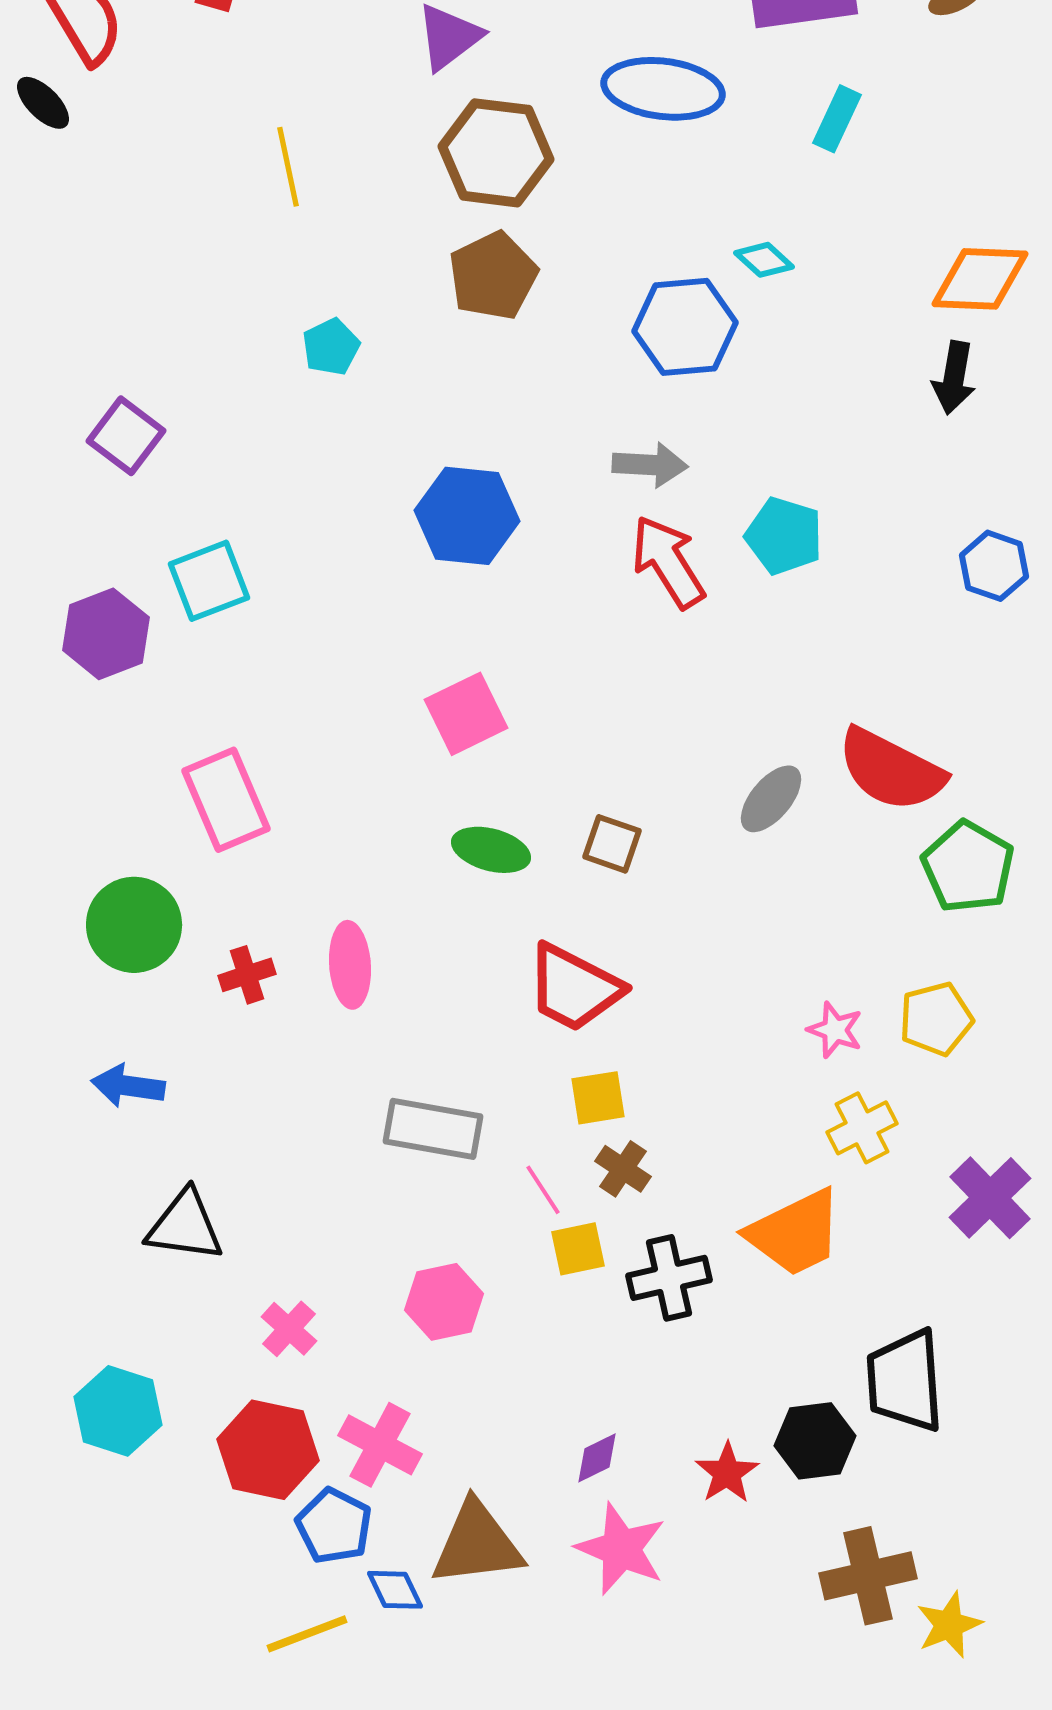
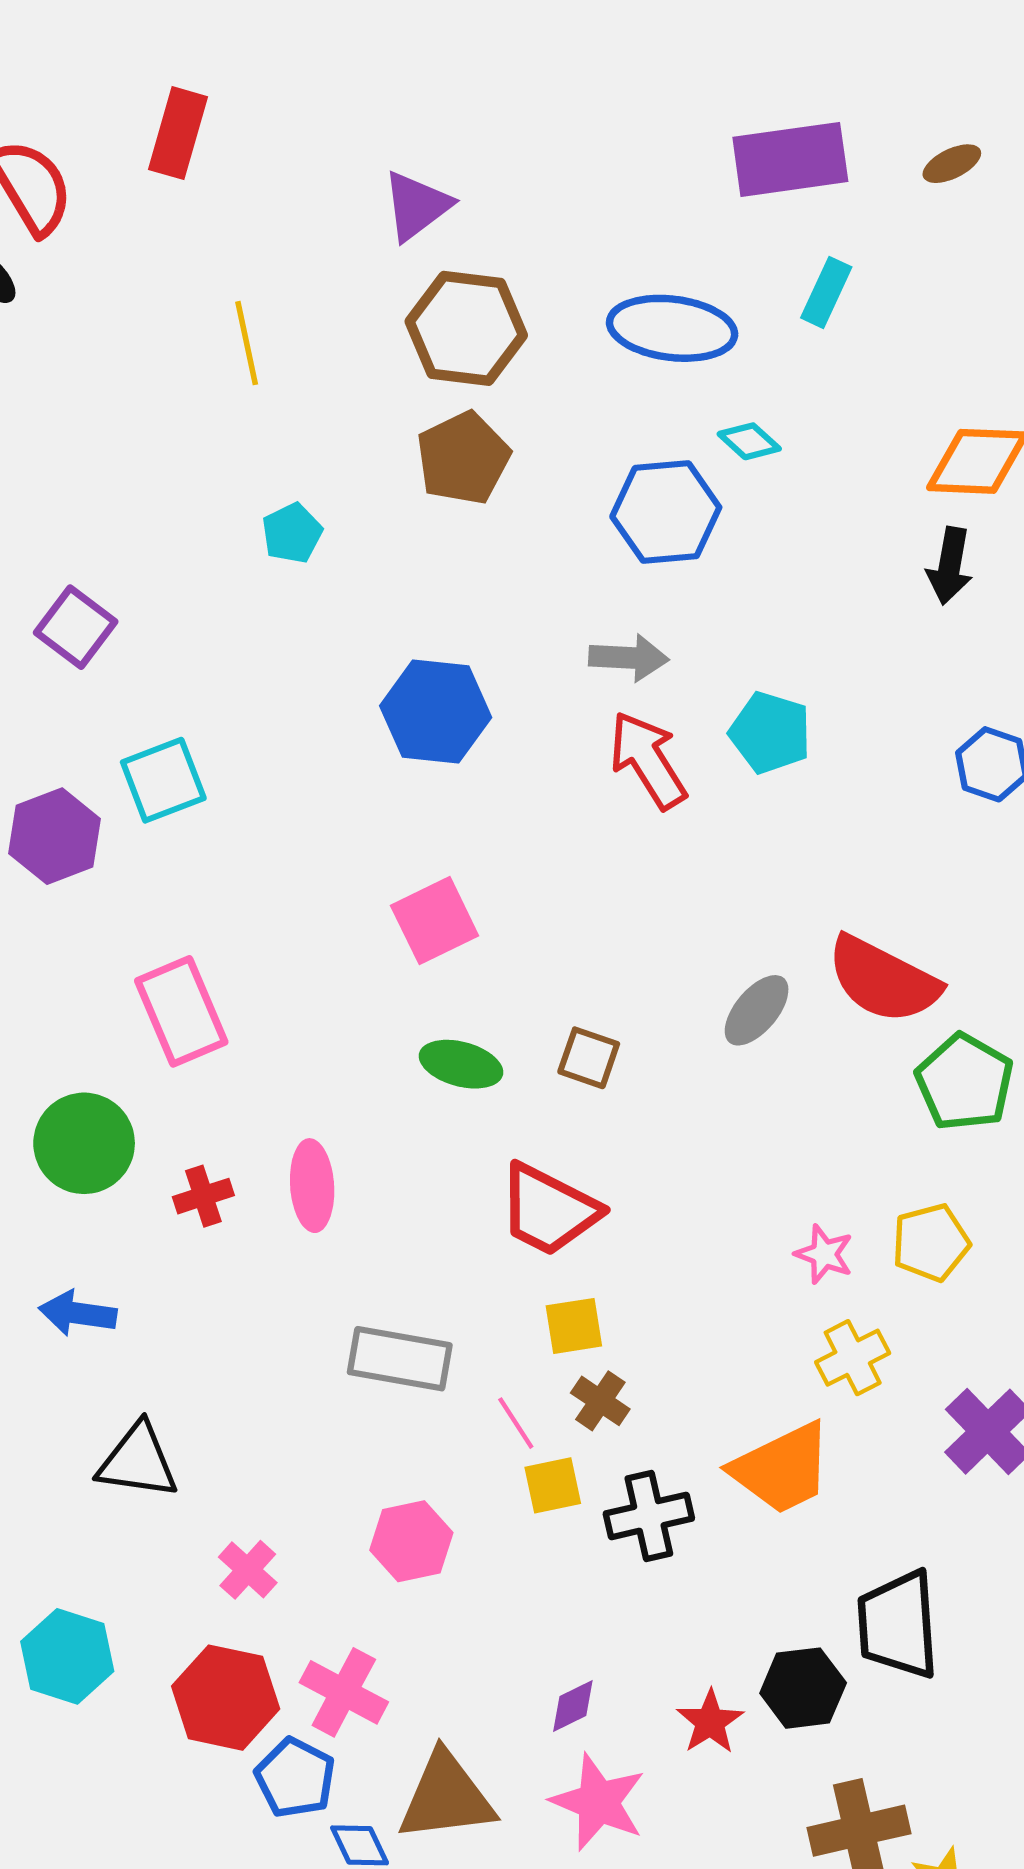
blue ellipse: (663, 89) -> (672, 328), moved

